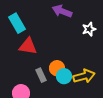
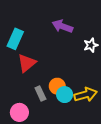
cyan rectangle: (17, 23) -> (15, 39), turned 54
red triangle: (28, 46) -> (27, 63), turned -48

